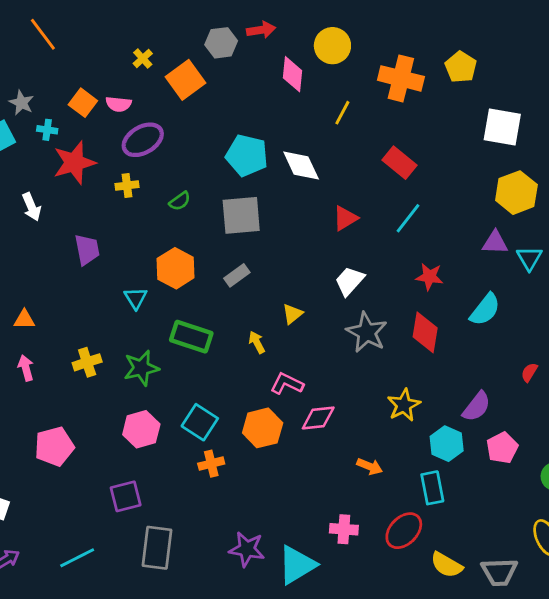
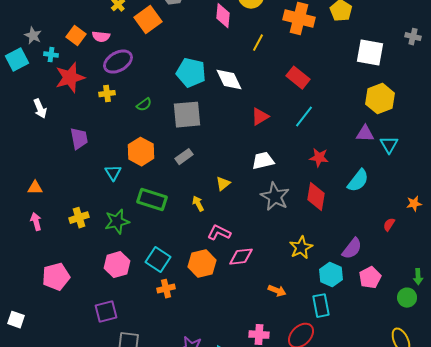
white trapezoid: (350, 281) -> (263, 161), turned 35

